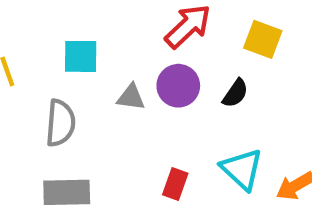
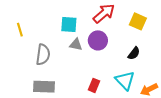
cyan square: (81, 56) -> (69, 25), moved
black semicircle: (235, 93) -> (134, 53), moved

